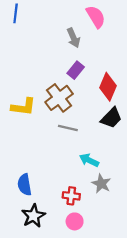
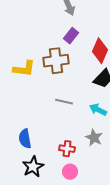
brown cross: (59, 98) -> (56, 61), turned 30
gray line: (68, 128) -> (64, 102), moved
cyan arrow: (89, 160) -> (98, 110), moved

